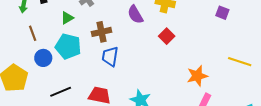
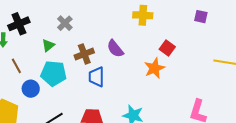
purple semicircle: (135, 14) -> (115, 49), moved
red square: (167, 36) -> (167, 48), moved
orange star: (197, 76) -> (154, 68), moved

